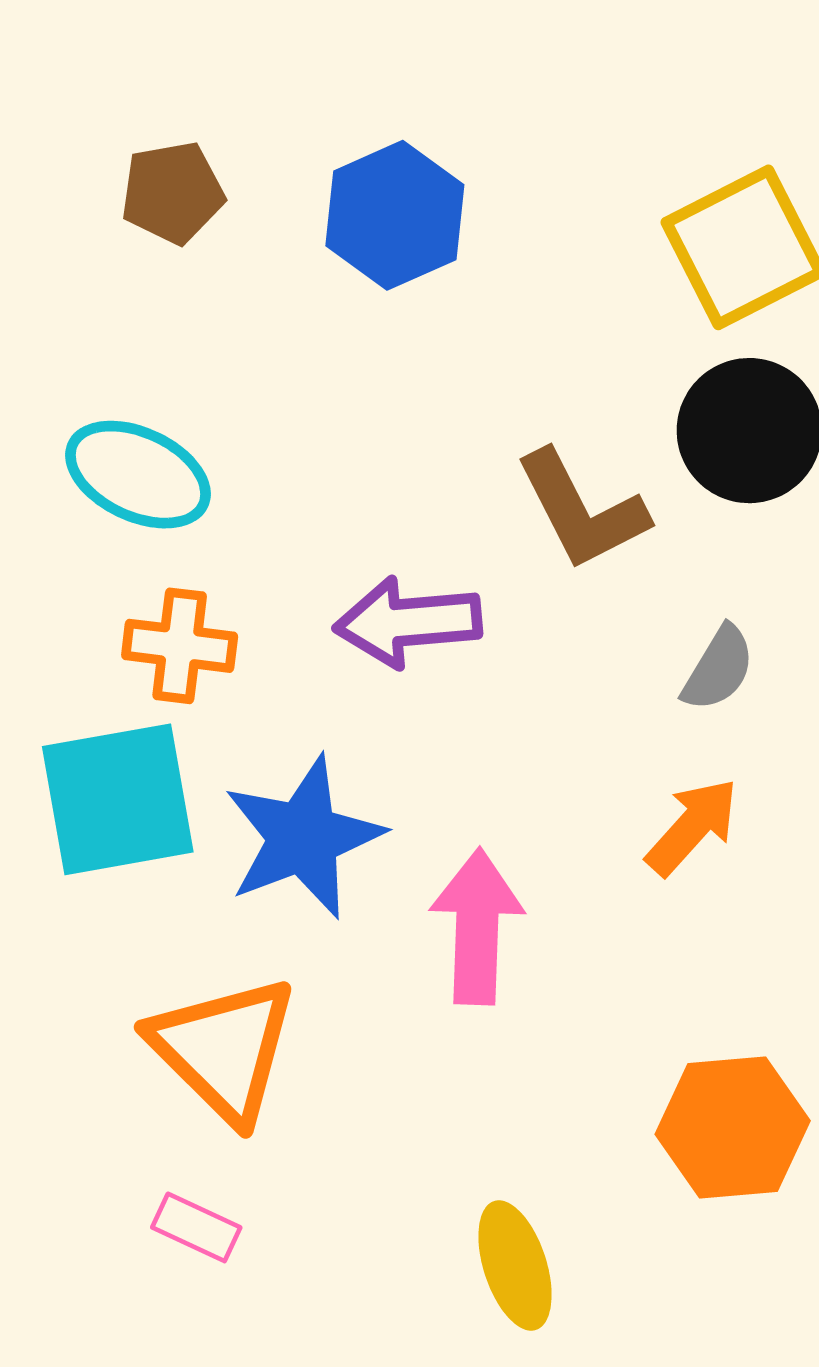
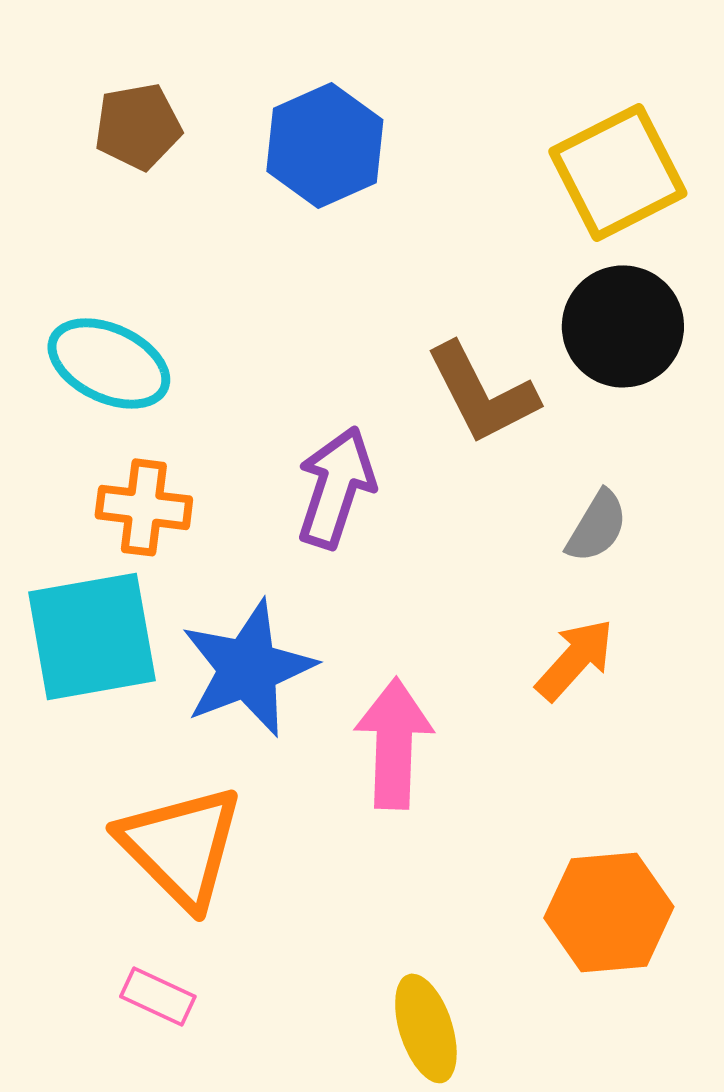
purple arrow: (408, 622) -> (336, 487), turned 113

